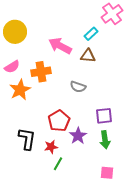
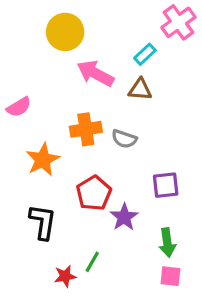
yellow circle: (15, 32) -> (65, 32), moved
orange cross: (41, 72) -> (86, 129), moved
orange star: (20, 90) -> (43, 160), moved
green arrow: (105, 140) -> (167, 243), moved
red star: (51, 147) -> (65, 276), moved

